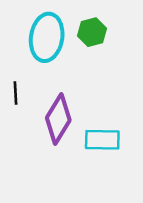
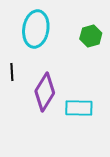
green hexagon: (92, 32) -> (91, 36), moved

